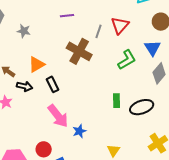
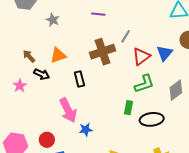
red triangle: (120, 25) -> (141, 56), moved
blue triangle: (152, 48) -> (165, 53), moved
brown cross: (79, 51) -> (102, 52), turned 30
green L-shape: (127, 60) -> (144, 84), moved
black rectangle: (53, 84) -> (79, 79), moved

